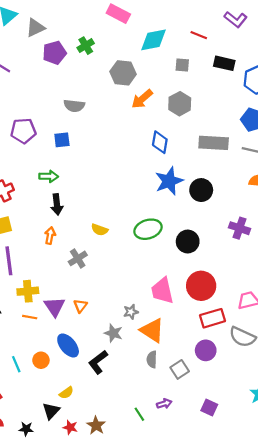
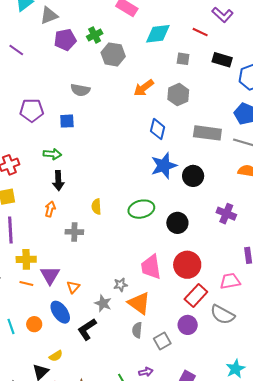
purple L-shape: (236, 19) -> (223, 15), moved
gray hexagon: (123, 73) -> (113, 54), moved
yellow semicircle: (100, 230) -> (96, 207), turned 63
gray cross: (78, 258) -> (74, 232), turned 30
orange triangle: (80, 306) -> (73, 287), moved
red rectangle: (213, 318) -> (196, 295), turned -35

